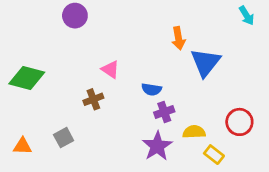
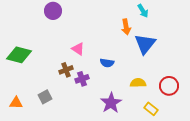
cyan arrow: (247, 16) -> (143, 11), moved
purple cross: (164, 112) -> (82, 79), moved
yellow semicircle: (194, 132) -> (138, 83), moved

